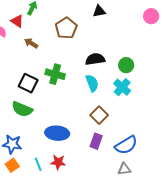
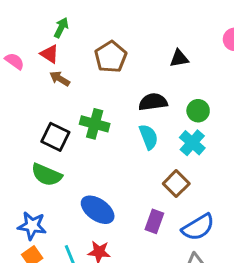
black triangle: (99, 11) -> (179, 58), moved
red triangle: (17, 21) -> (50, 54), moved
brown square: (99, 115) -> (176, 184), moved
blue ellipse: (57, 133) -> (98, 210), turned 30

